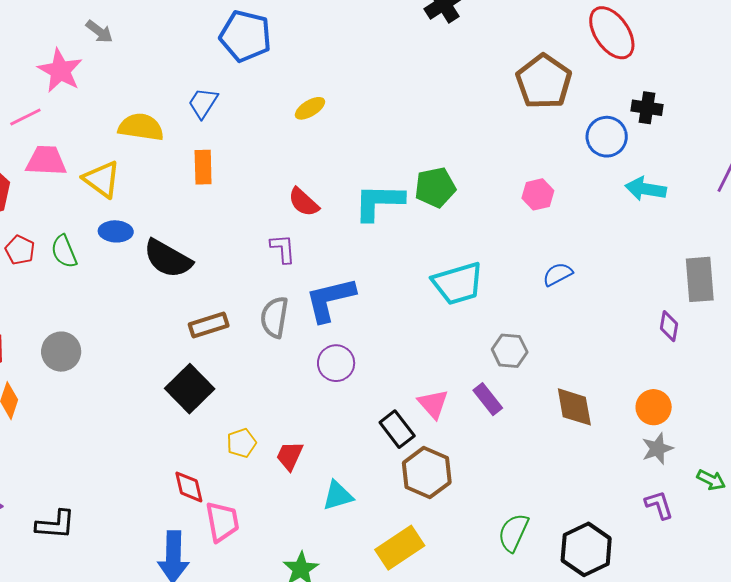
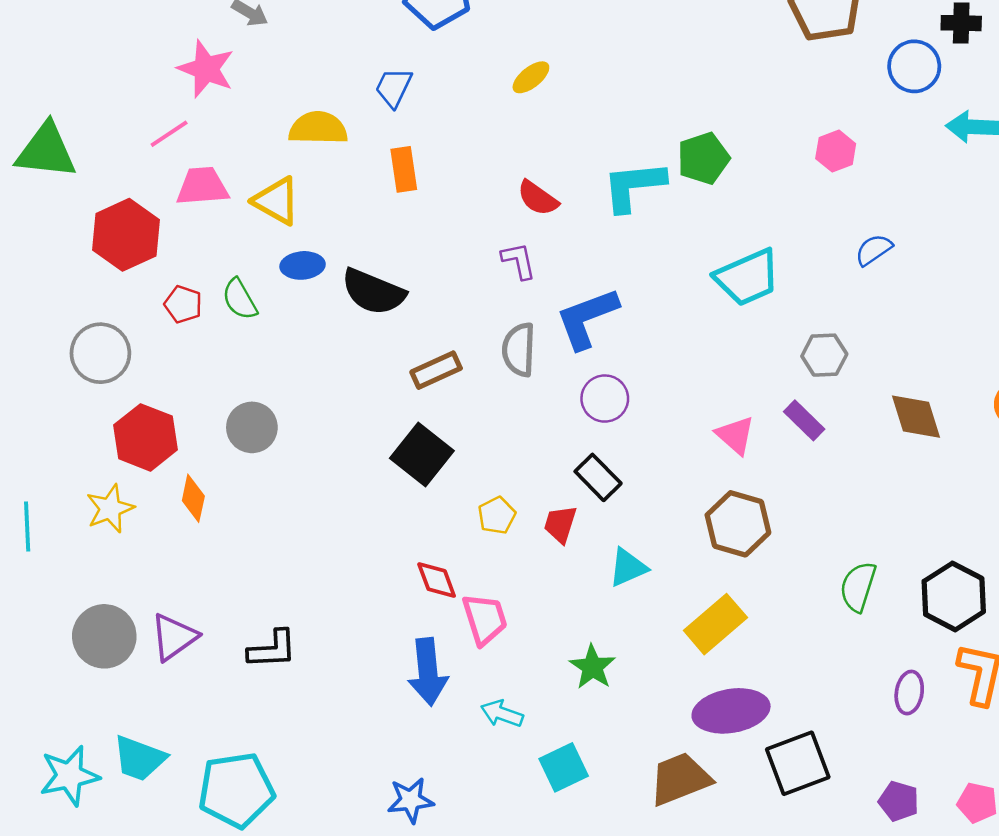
black rectangle: (397, 429) -> (598, 477), moved

